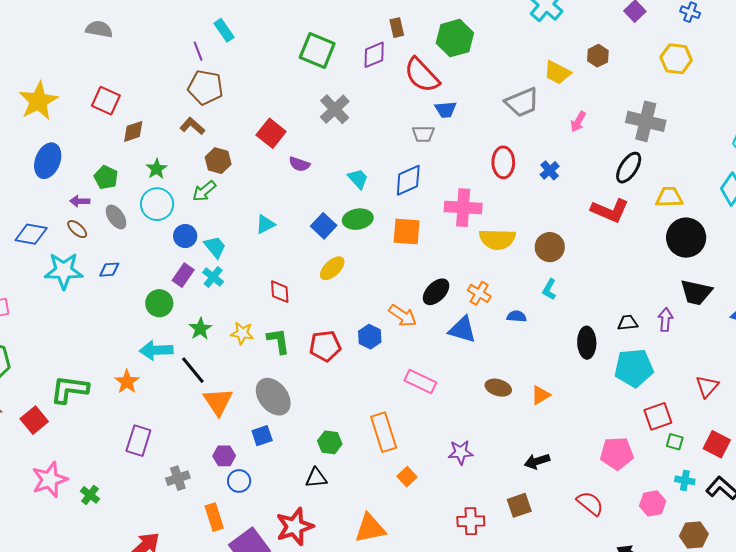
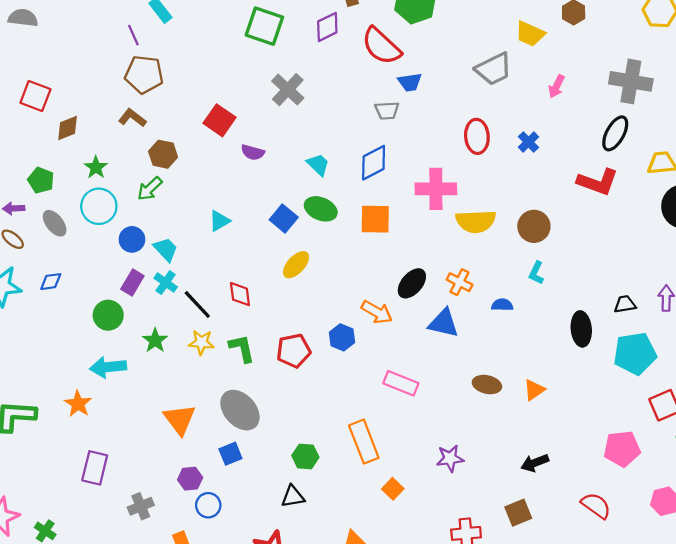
green ellipse: (358, 219) -> (321, 209), turned 36
black line: (193, 370) -> (197, 305), moved

